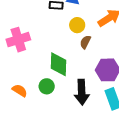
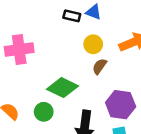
green diamond: (58, 64) -> (63, 88), turned -75

